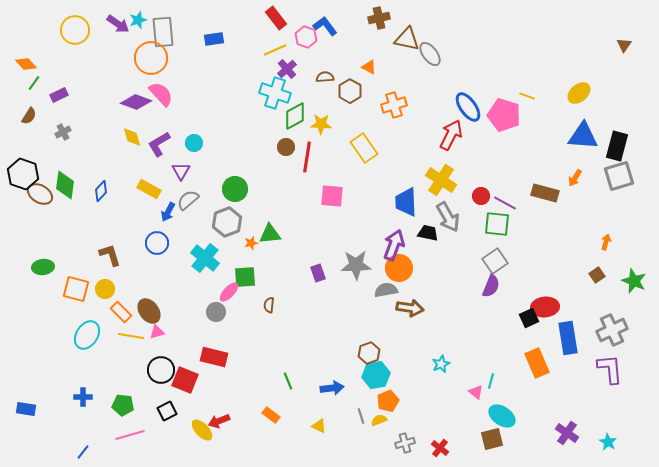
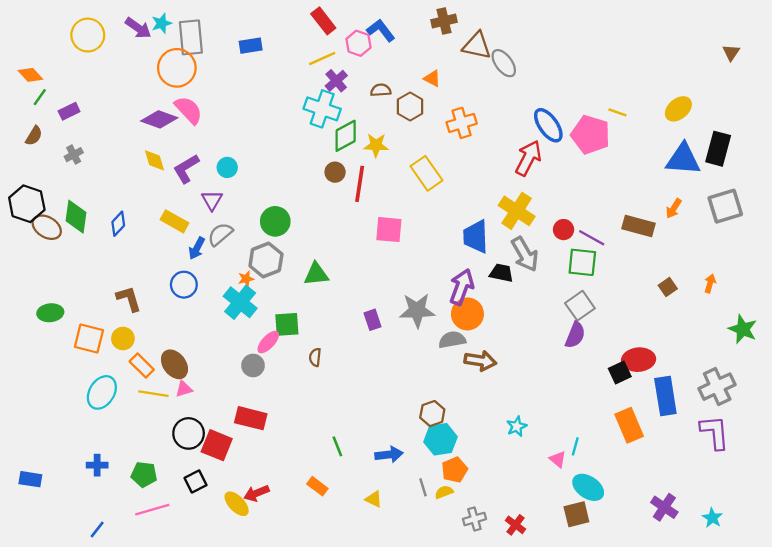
black rectangle: (617, 146) -> (718, 149), moved
orange star: (251, 243) -> (246, 279), moved
brown square: (597, 275) -> (668, 287), moved

